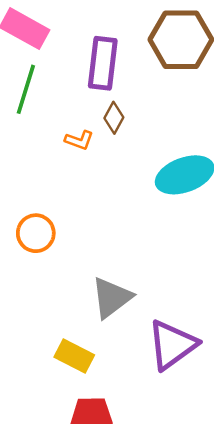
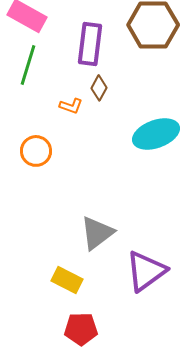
orange circle: (36, 233) -> (36, 151), moved

